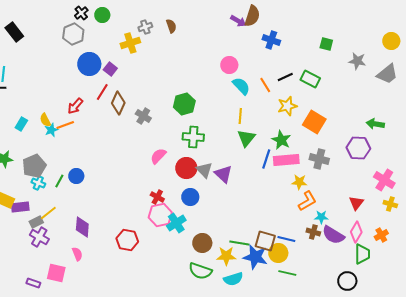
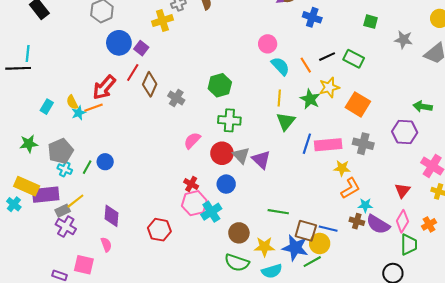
red arrow: (75, 106) -> (104, 87), size x1.4
green star: (281, 140) -> (310, 99), moved
purple rectangle: (20, 207) -> (46, 195), size x1.4
green line: (239, 243) -> (278, 212), moved
green line: (287, 273) -> (312, 262), moved, turned -42

